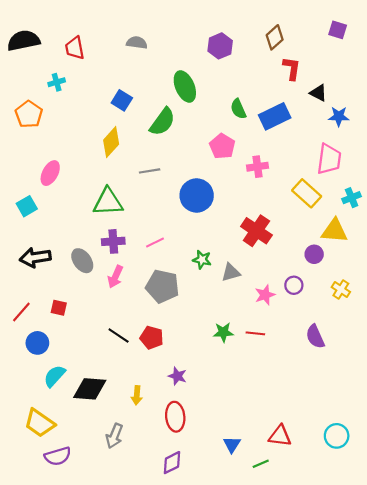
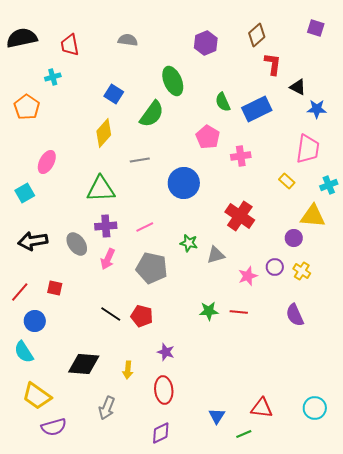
yellow rectangle: (307, 193) -> (287, 181), size x0.6
yellow cross: (341, 290) -> (302, 271), moved
cyan semicircle: (54, 376) -> (24, 352), moved, turned -75

